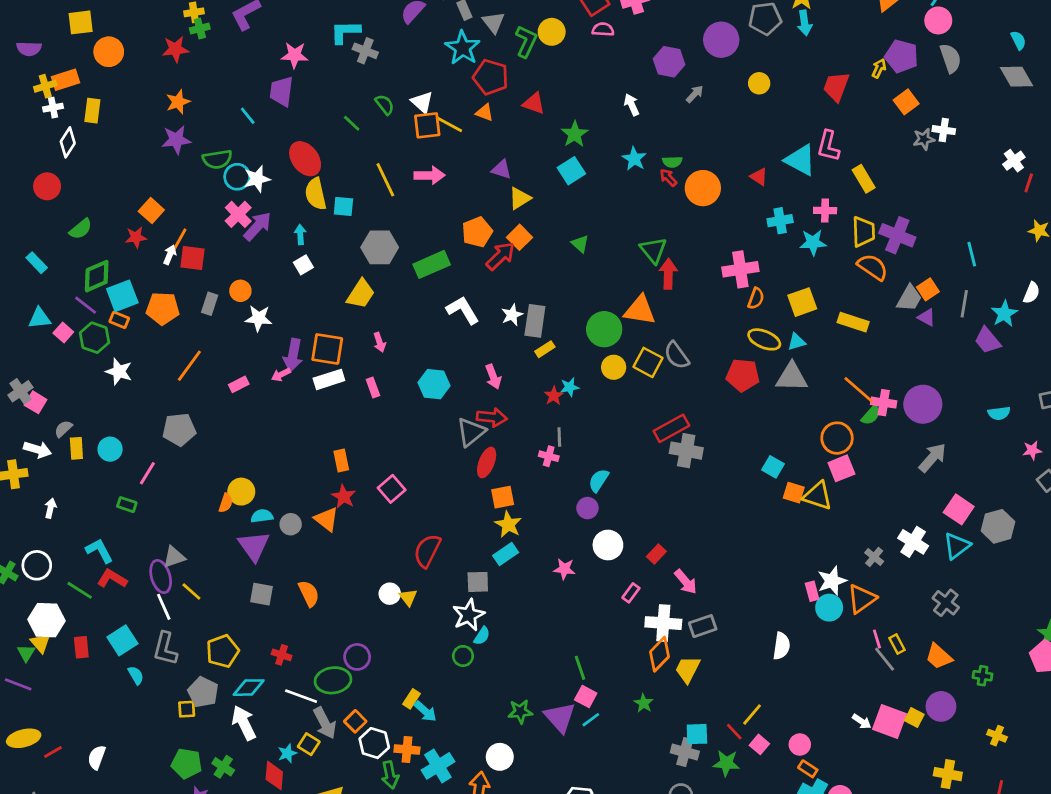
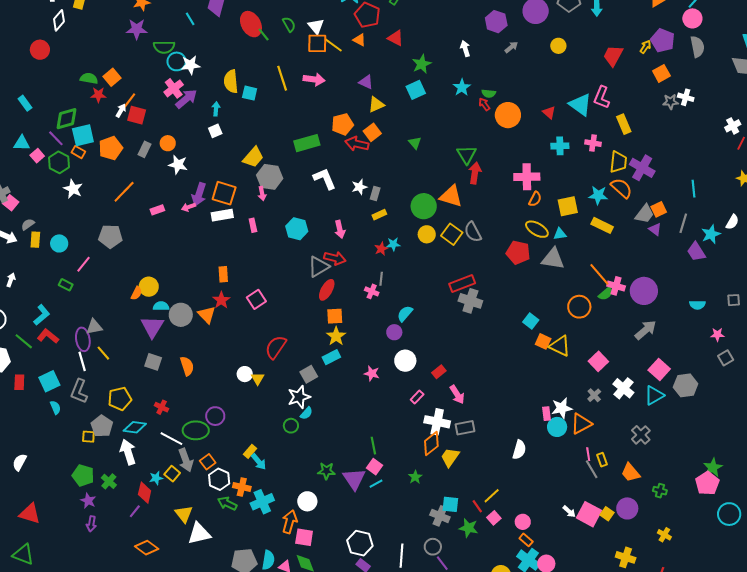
red ellipse: (305, 159) -> (251, 24), moved
green semicircle: (81, 229) -> (89, 78), moved, turned -138
cyan star: (813, 242) -> (598, 195), moved
gray hexagon: (380, 247) -> (270, 177), moved
red arrow: (500, 256) -> (357, 144), turned -130
orange pentagon: (163, 308) -> (111, 148), turned -30
gray rectangle: (535, 321) -> (375, 193), size x0.6
pink square: (841, 468) -> (598, 361), moved, turned -30
gray circle: (291, 524) -> (181, 315), size x1.5
cyan L-shape: (99, 551) -> (42, 315), turned 70
gray square: (478, 582) -> (309, 374), turned -36
green arrow: (390, 775) -> (227, 504), turned 120

